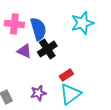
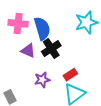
purple star: (38, 93) -> (42, 80), moved

